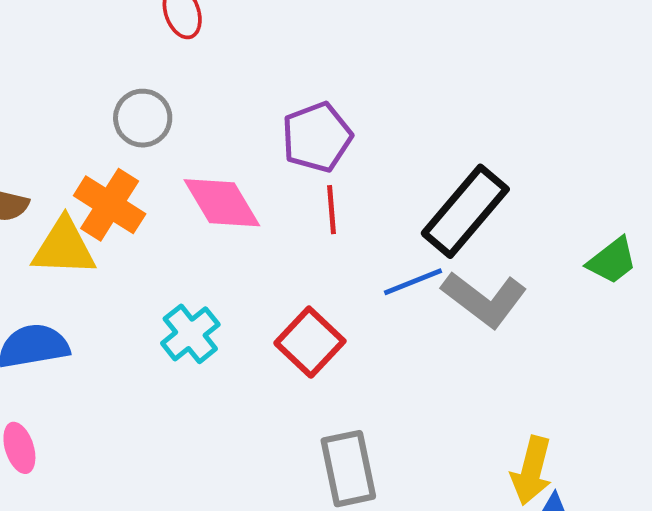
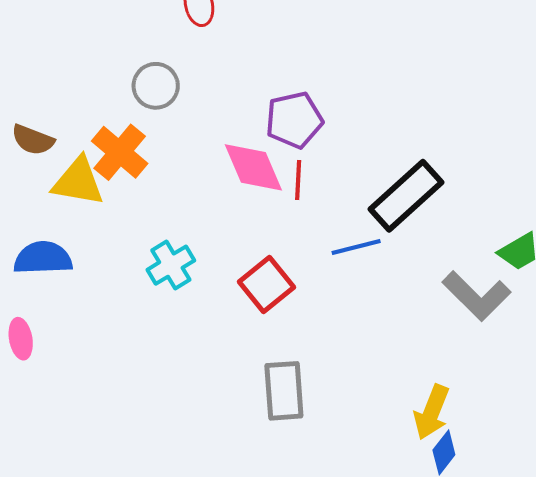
pink diamond: (222, 203) -> (253, 167), moved
gray L-shape: (484, 299) -> (476, 296), moved

